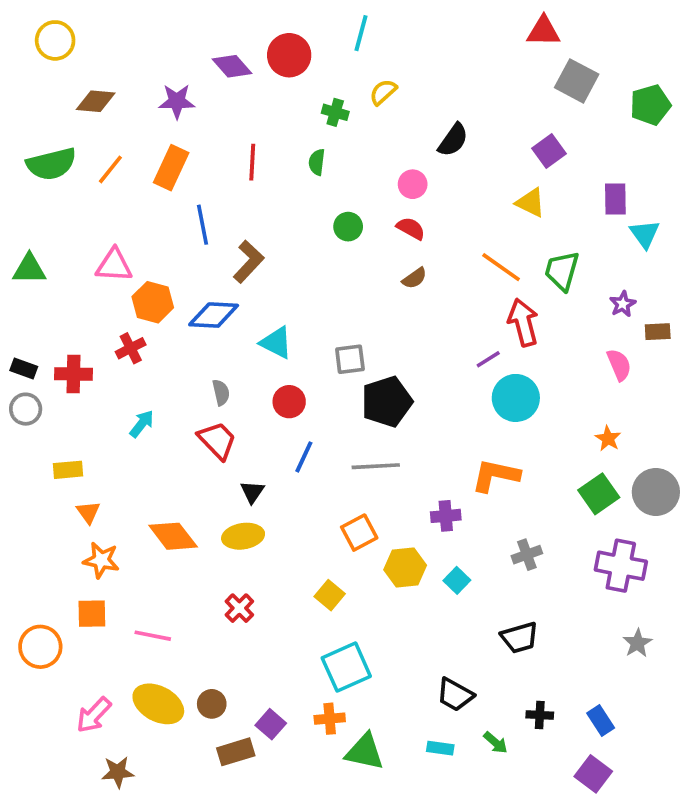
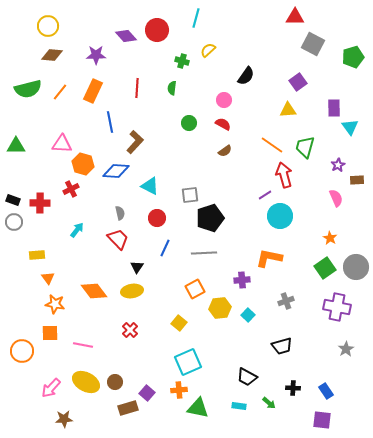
yellow circle: (55, 40) -> (48, 26), moved
yellow triangle: (531, 203) -> (288, 110), turned -30
purple square: (593, 774) -> (322, 420), turned -30

